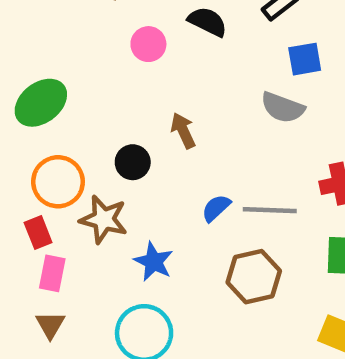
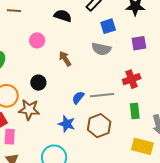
pink circle: (148, 44) -> (37, 40), moved
brown arrow: (183, 131) -> (65, 59), moved
blue star: (154, 262) -> (67, 124), moved

